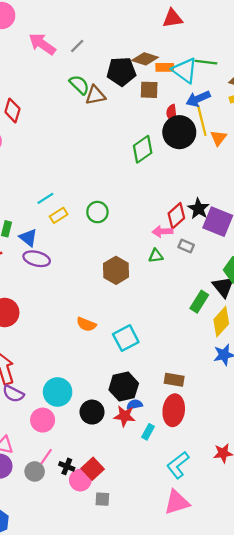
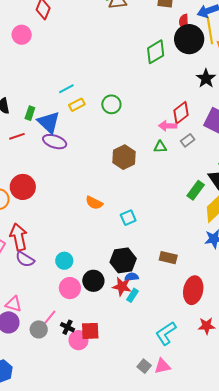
black star: (199, 209) -> (206, 78), moved
blue triangle: (28, 238) -> (49, 122), size x1.4
gray rectangle: (186, 246) -> (188, 140), turned -64
cyan square: (126, 338) -> (128, 218), size x0.7
cyan circle: (58, 392) -> (64, 261), size x0.7
red ellipse: (174, 410) -> (193, 290), moved
pink circle: (43, 420) -> (70, 288), moved
cyan rectangle: (148, 432) -> (133, 295), moved
red square: (93, 469) -> (90, 331), turned 36
gray square: (102, 499) -> (144, 366), moved, turned 32
pink triangle: (177, 502) -> (162, 366), size x0.7

